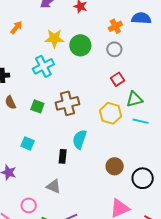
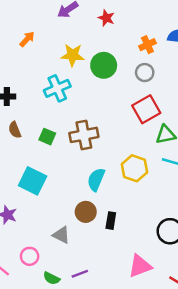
red square: (117, 79) -> (146, 109), size x1.6
yellow hexagon: (110, 113) -> (134, 168), moved
cyan square: (28, 143) -> (33, 181), size x1.6
black rectangle: (63, 156) -> (111, 221), moved
brown circle: (115, 166) -> (86, 212), moved

